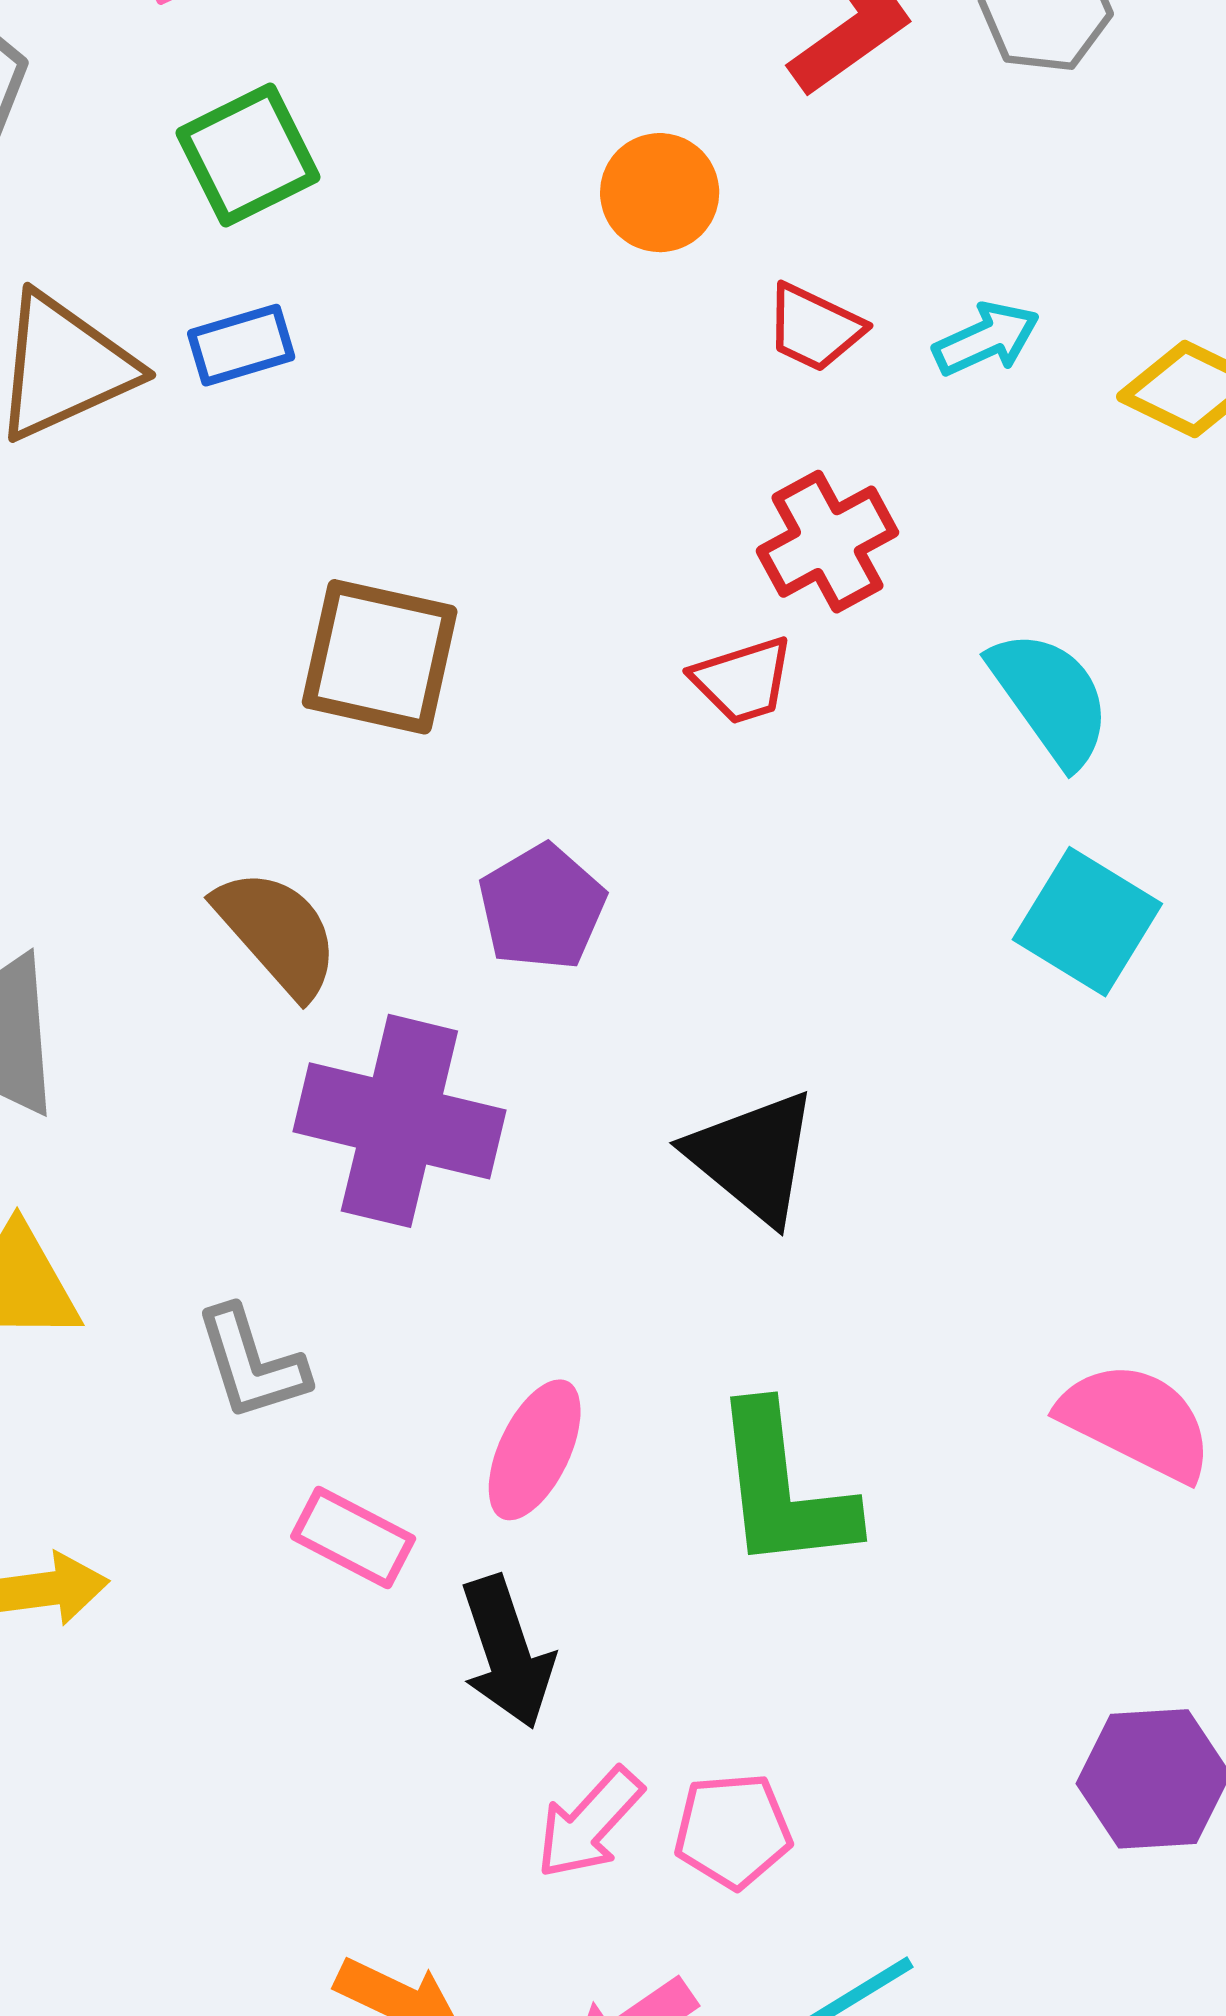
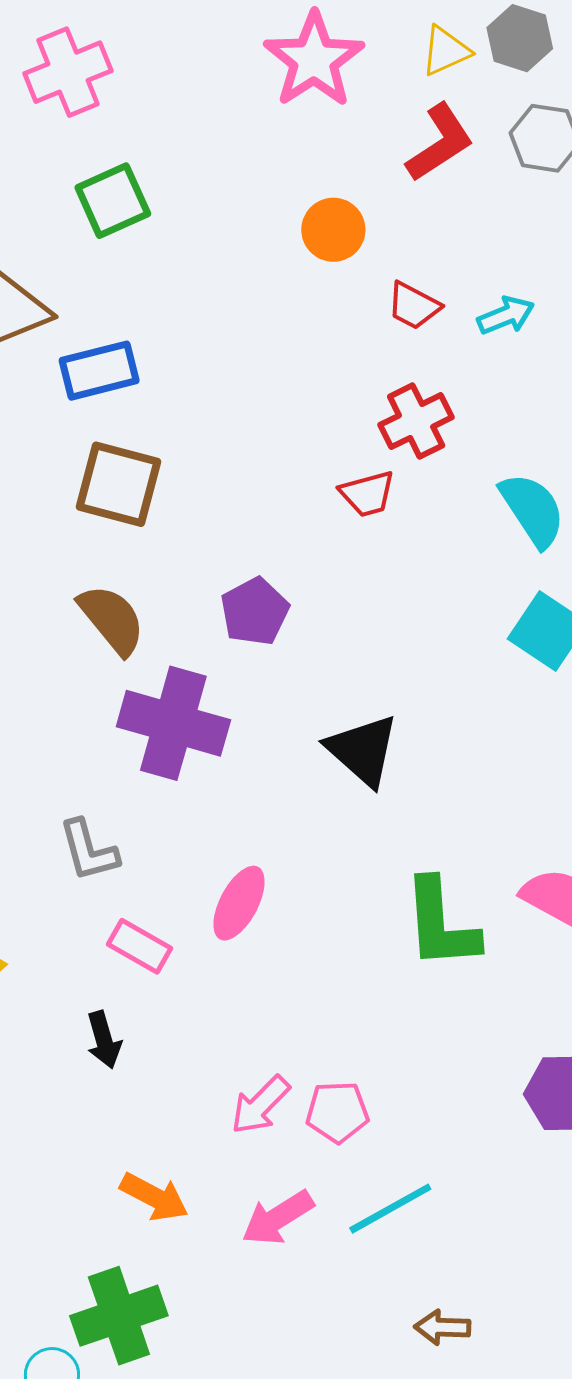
blue rectangle: (241, 345) -> (99, 371), moved, size x1.4
brown square: (380, 657) -> (119, 484), moved
green L-shape: (783, 1488) -> (441, 924), moved
black arrow: (507, 1652) -> (104, 1040), moved, size x0.7

